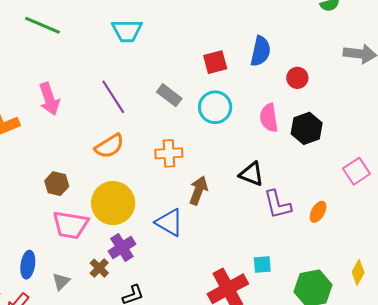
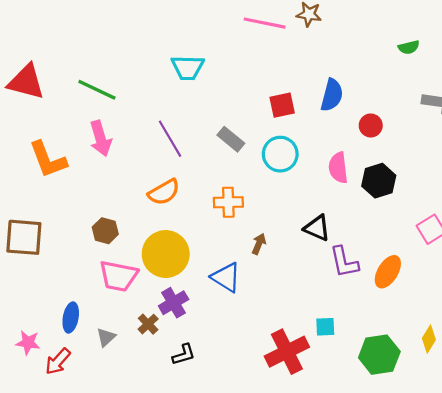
green line: (42, 25) -> (97, 90), moved
brown arrow: (198, 190) -> (259, 244), size x0.7
orange ellipse: (318, 212) -> (388, 272), size x1.4

